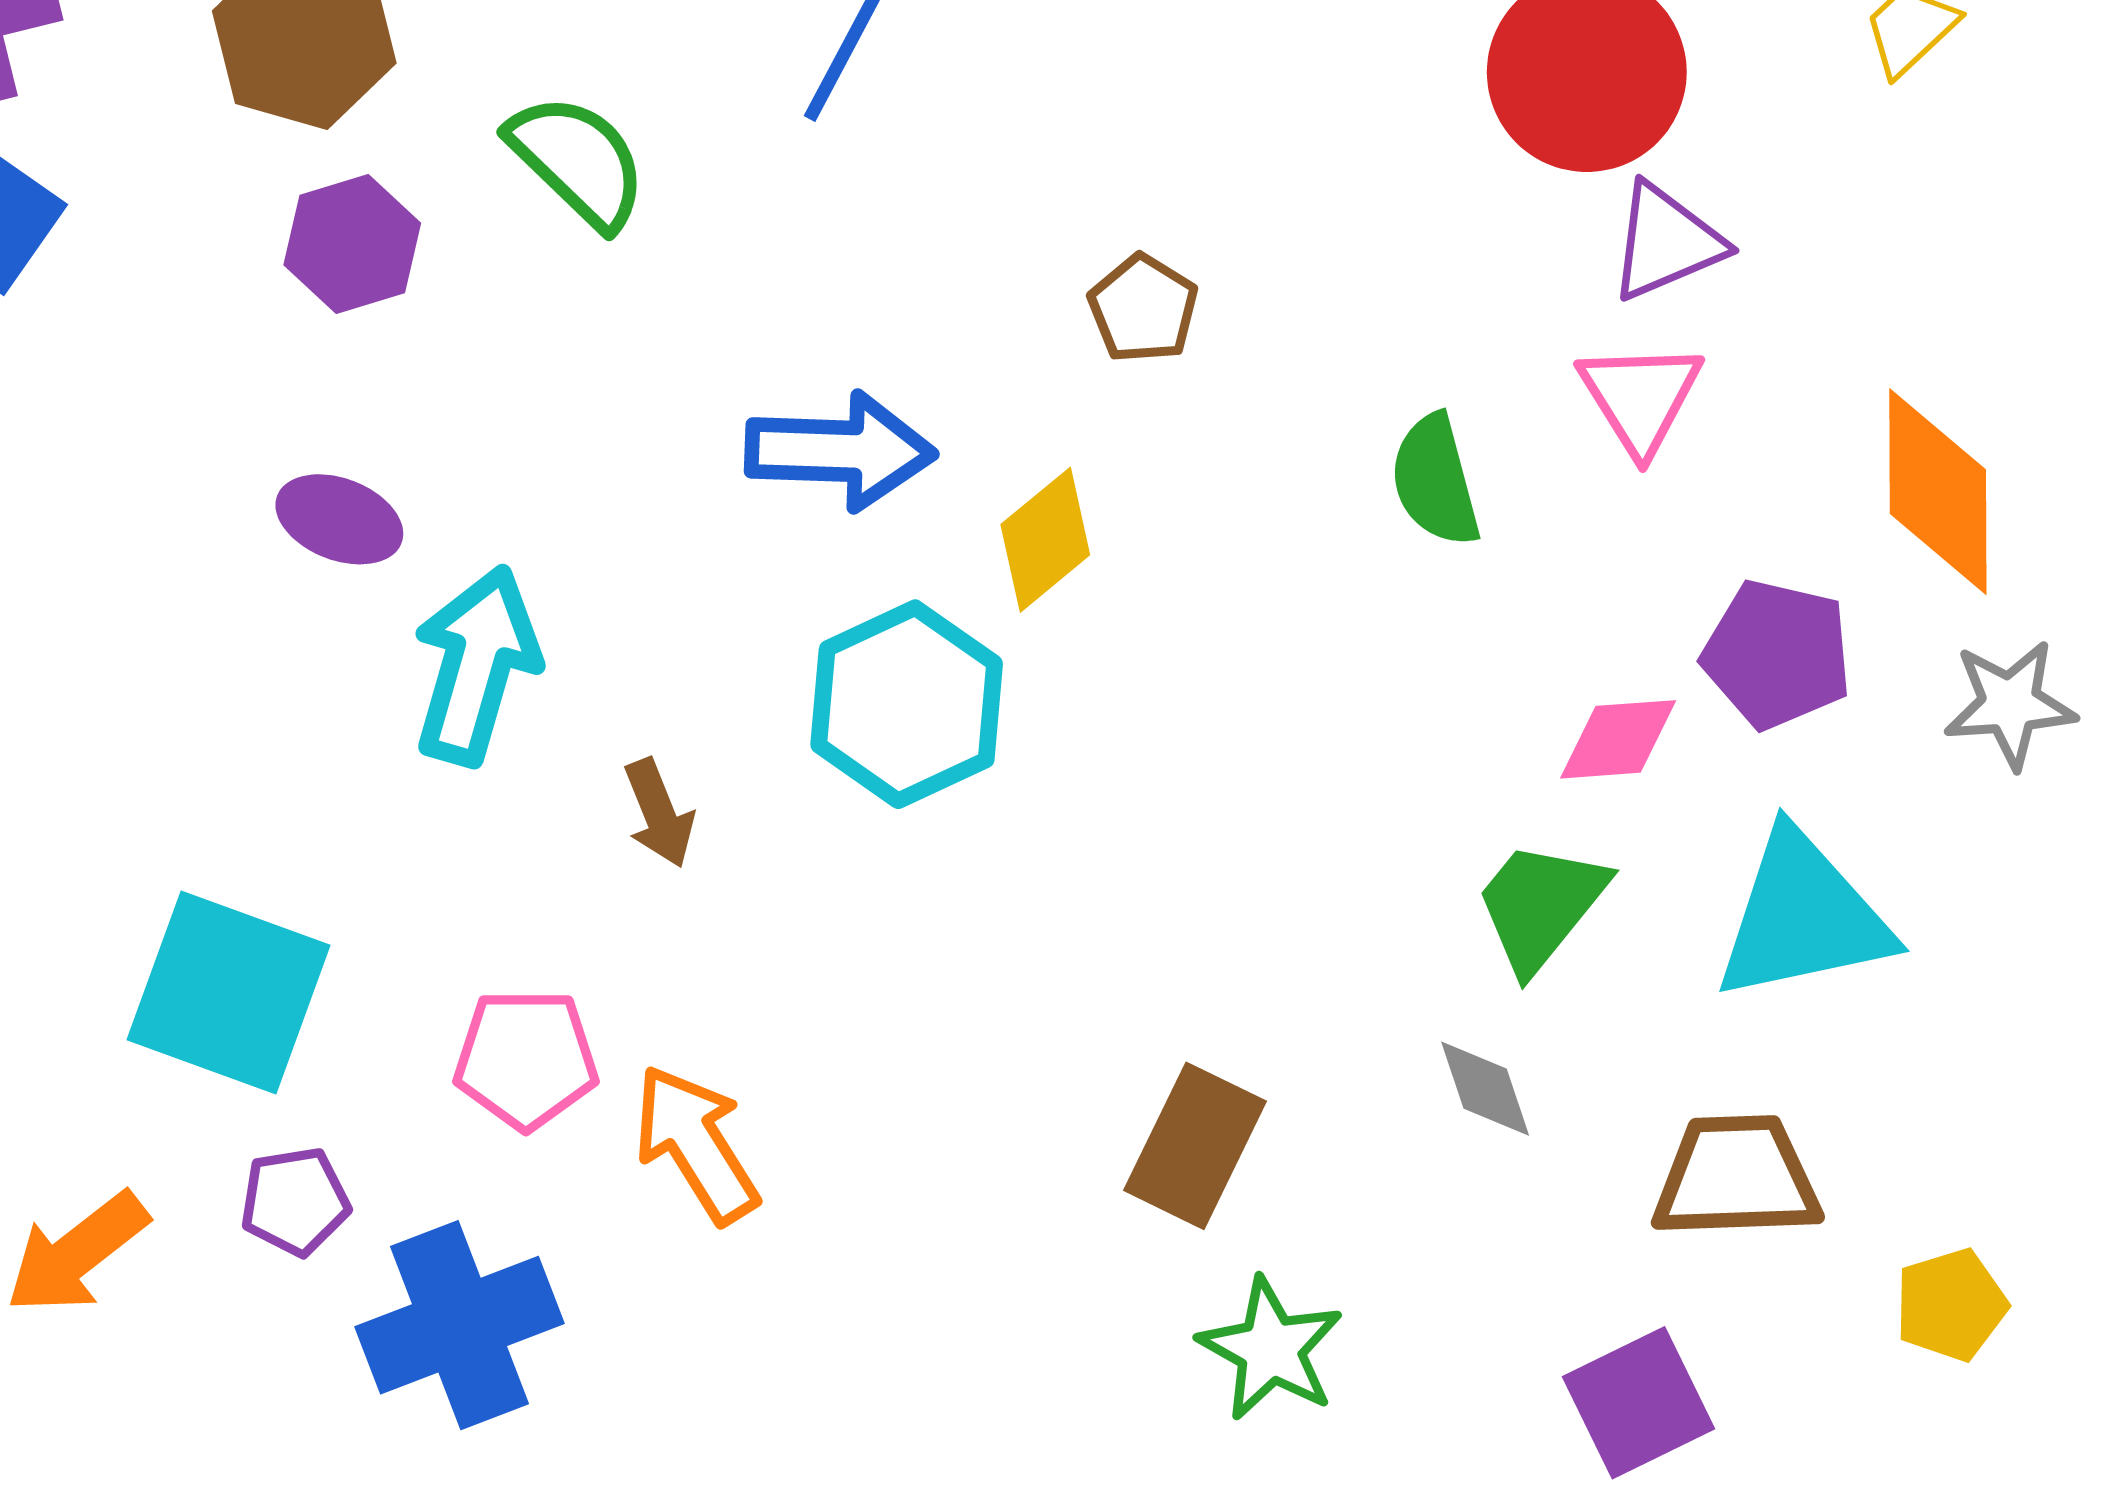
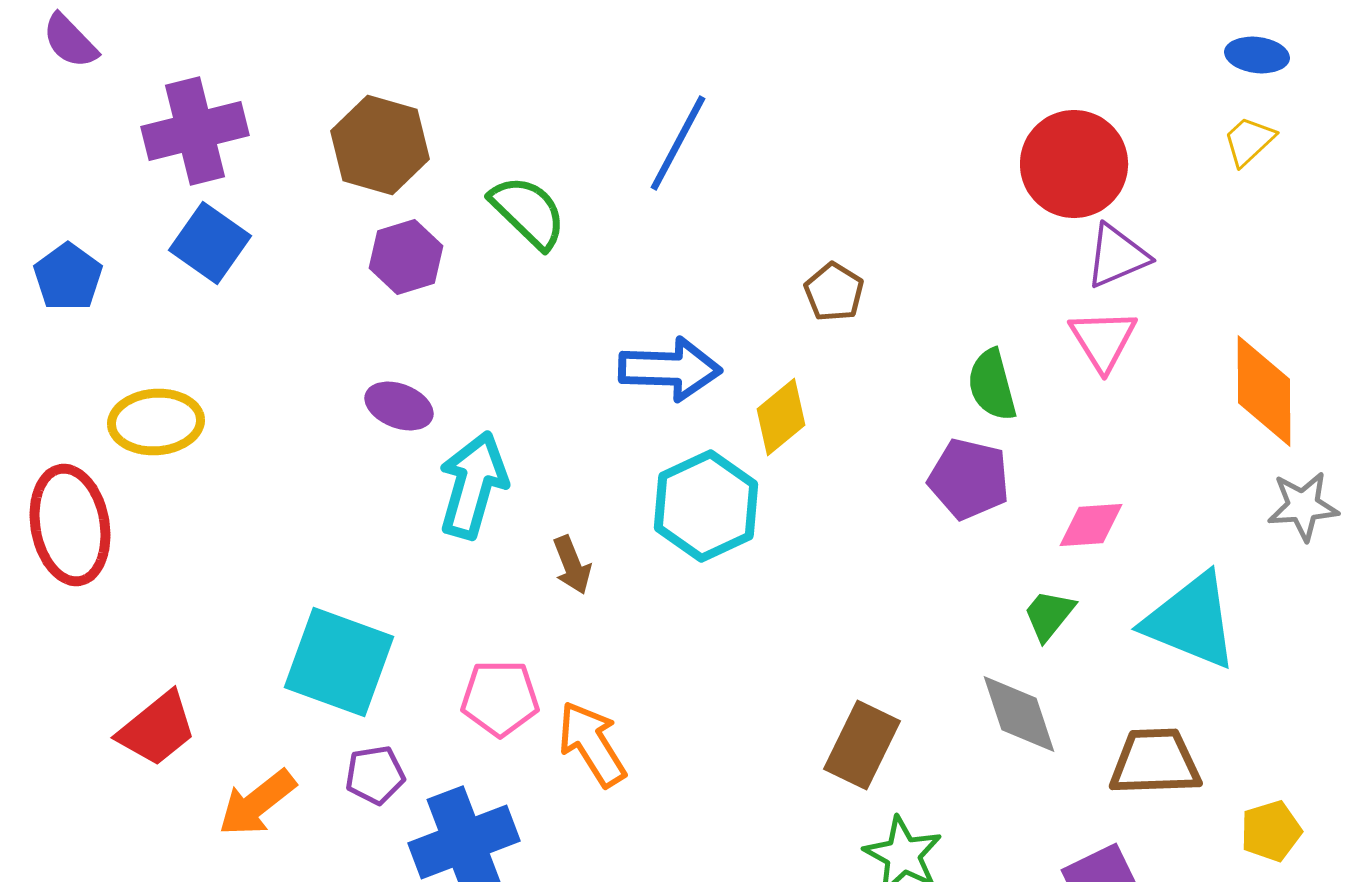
purple pentagon: (1777, 654) -> (969, 479), moved
green trapezoid: (1541, 906) -> (1049, 615), size x0.7
cyan triangle: (1803, 917) -> (1191, 621), turned 34
gray diamond: (1485, 1089) -> (1019, 714), size x1.5

